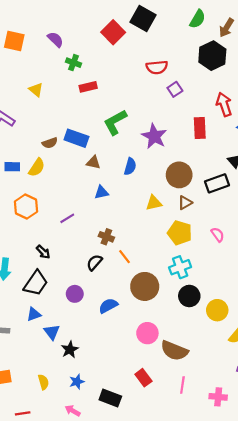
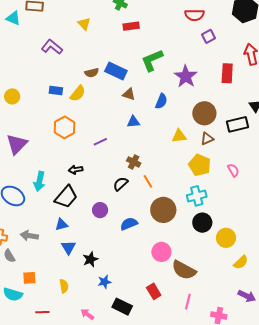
black arrow: (43, 252) -> (76, 170), turned 120
blue triangle: (52, 332) -> (68, 247), moved
blue star: (77, 382) -> (104, 282), moved

